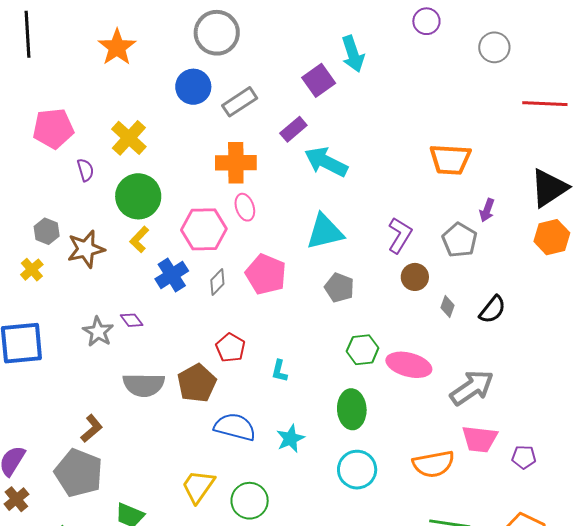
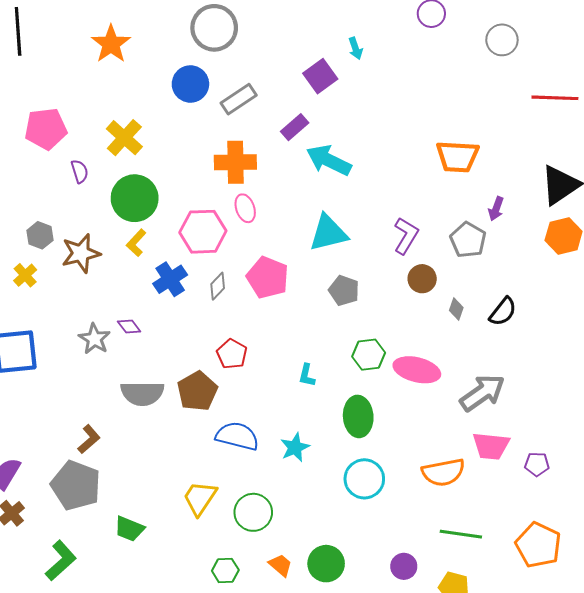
cyan arrow: (353, 54) -> (356, 48), size x0.6
cyan L-shape: (279, 371) -> (307, 375), moved

